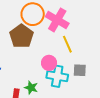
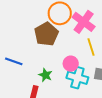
green star: (31, 88) -> (45, 75), moved

